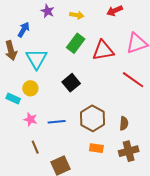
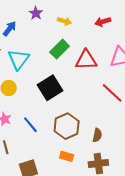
black square: (71, 83) -> (50, 88), size x1.4
blue line: (57, 122) -> (30, 125), turned 48

